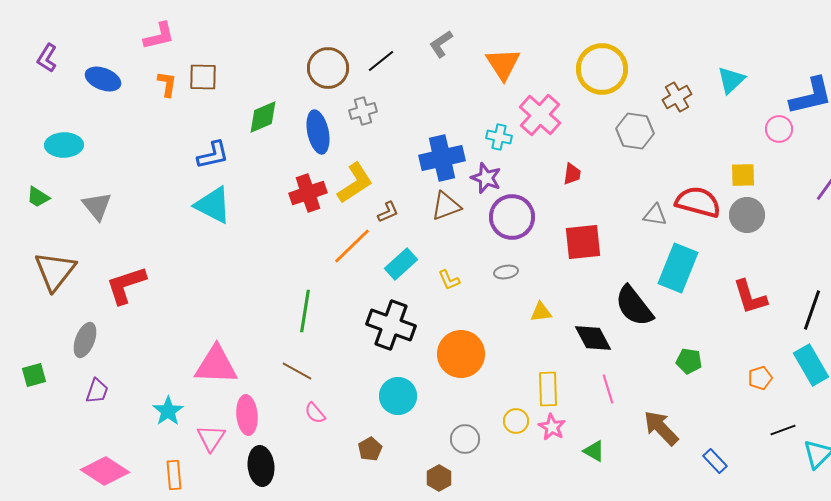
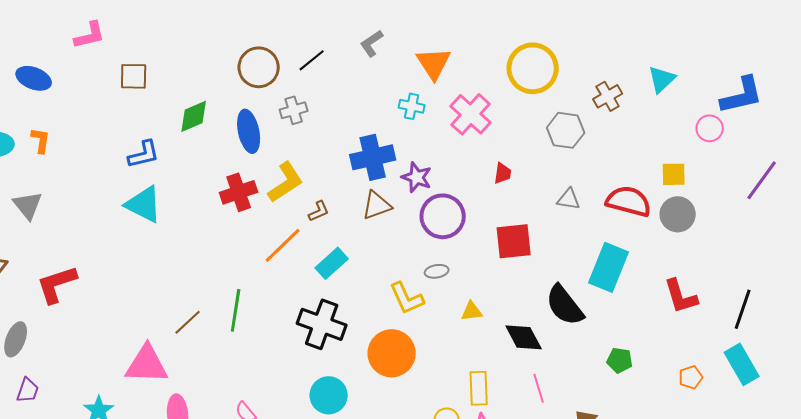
orange L-shape: (167, 84) -> (41, 140), moved
cyan cross: (499, 137) -> (412, 106), moved
gray triangle: (655, 215) -> (569, 199), moved
yellow L-shape: (449, 280) -> (407, 298), moved, size x1.6
brown line: (297, 371) -> (188, 322), moved, turned -72

